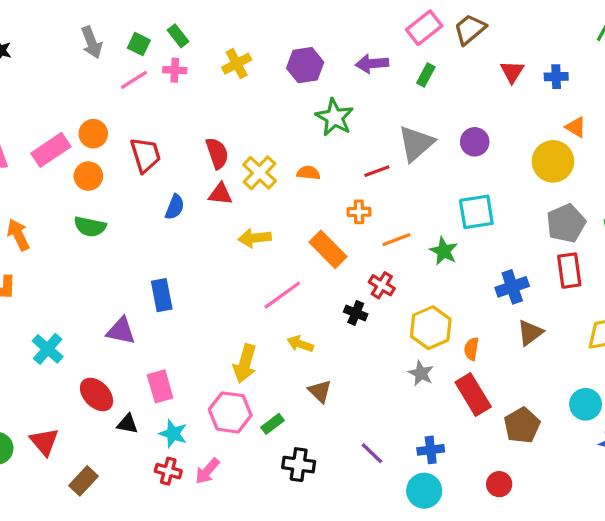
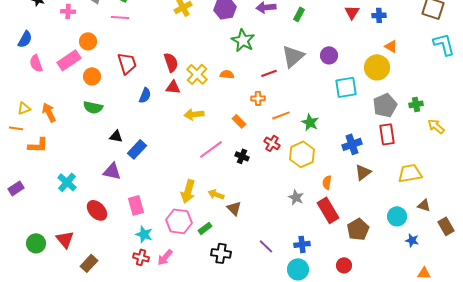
pink cross: (175, 70) -> (68, 11), moved
pink line: (134, 80) -> (120, 17), turned 36
orange circle: (93, 134) -> (88, 41), moved
cyan square: (476, 212) -> (346, 87), moved
orange rectangle: (328, 249) -> (239, 121), size x0.6
blue rectangle: (162, 295) -> (137, 149), turned 54
black cross: (356, 313) -> (242, 156), moved
yellow hexagon: (431, 328) -> (302, 154), moved
yellow arrow: (300, 344) -> (216, 194), moved
black triangle: (127, 424) -> (116, 136), moved

